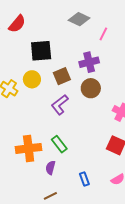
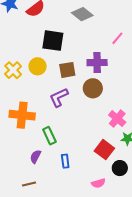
gray diamond: (79, 19) -> (82, 14), moved
orange cross: (29, 148) -> (22, 115), moved
blue rectangle: (84, 179) -> (65, 161), moved

